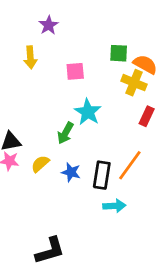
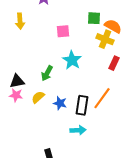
yellow arrow: (30, 57) -> (20, 21), moved
green arrow: (65, 133) -> (47, 73), moved
cyan arrow: (114, 206) -> (78, 130), moved

